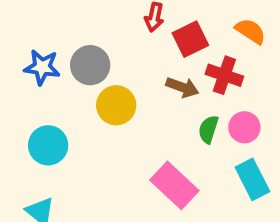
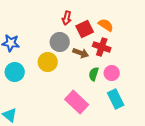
orange semicircle: (250, 31) -> (106, 25), moved
gray circle: (90, 65) -> (60, 42), moved
cyan circle: (48, 145) -> (15, 72), moved

